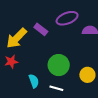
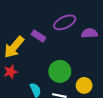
yellow circle: (87, 75) -> (84, 85), moved

